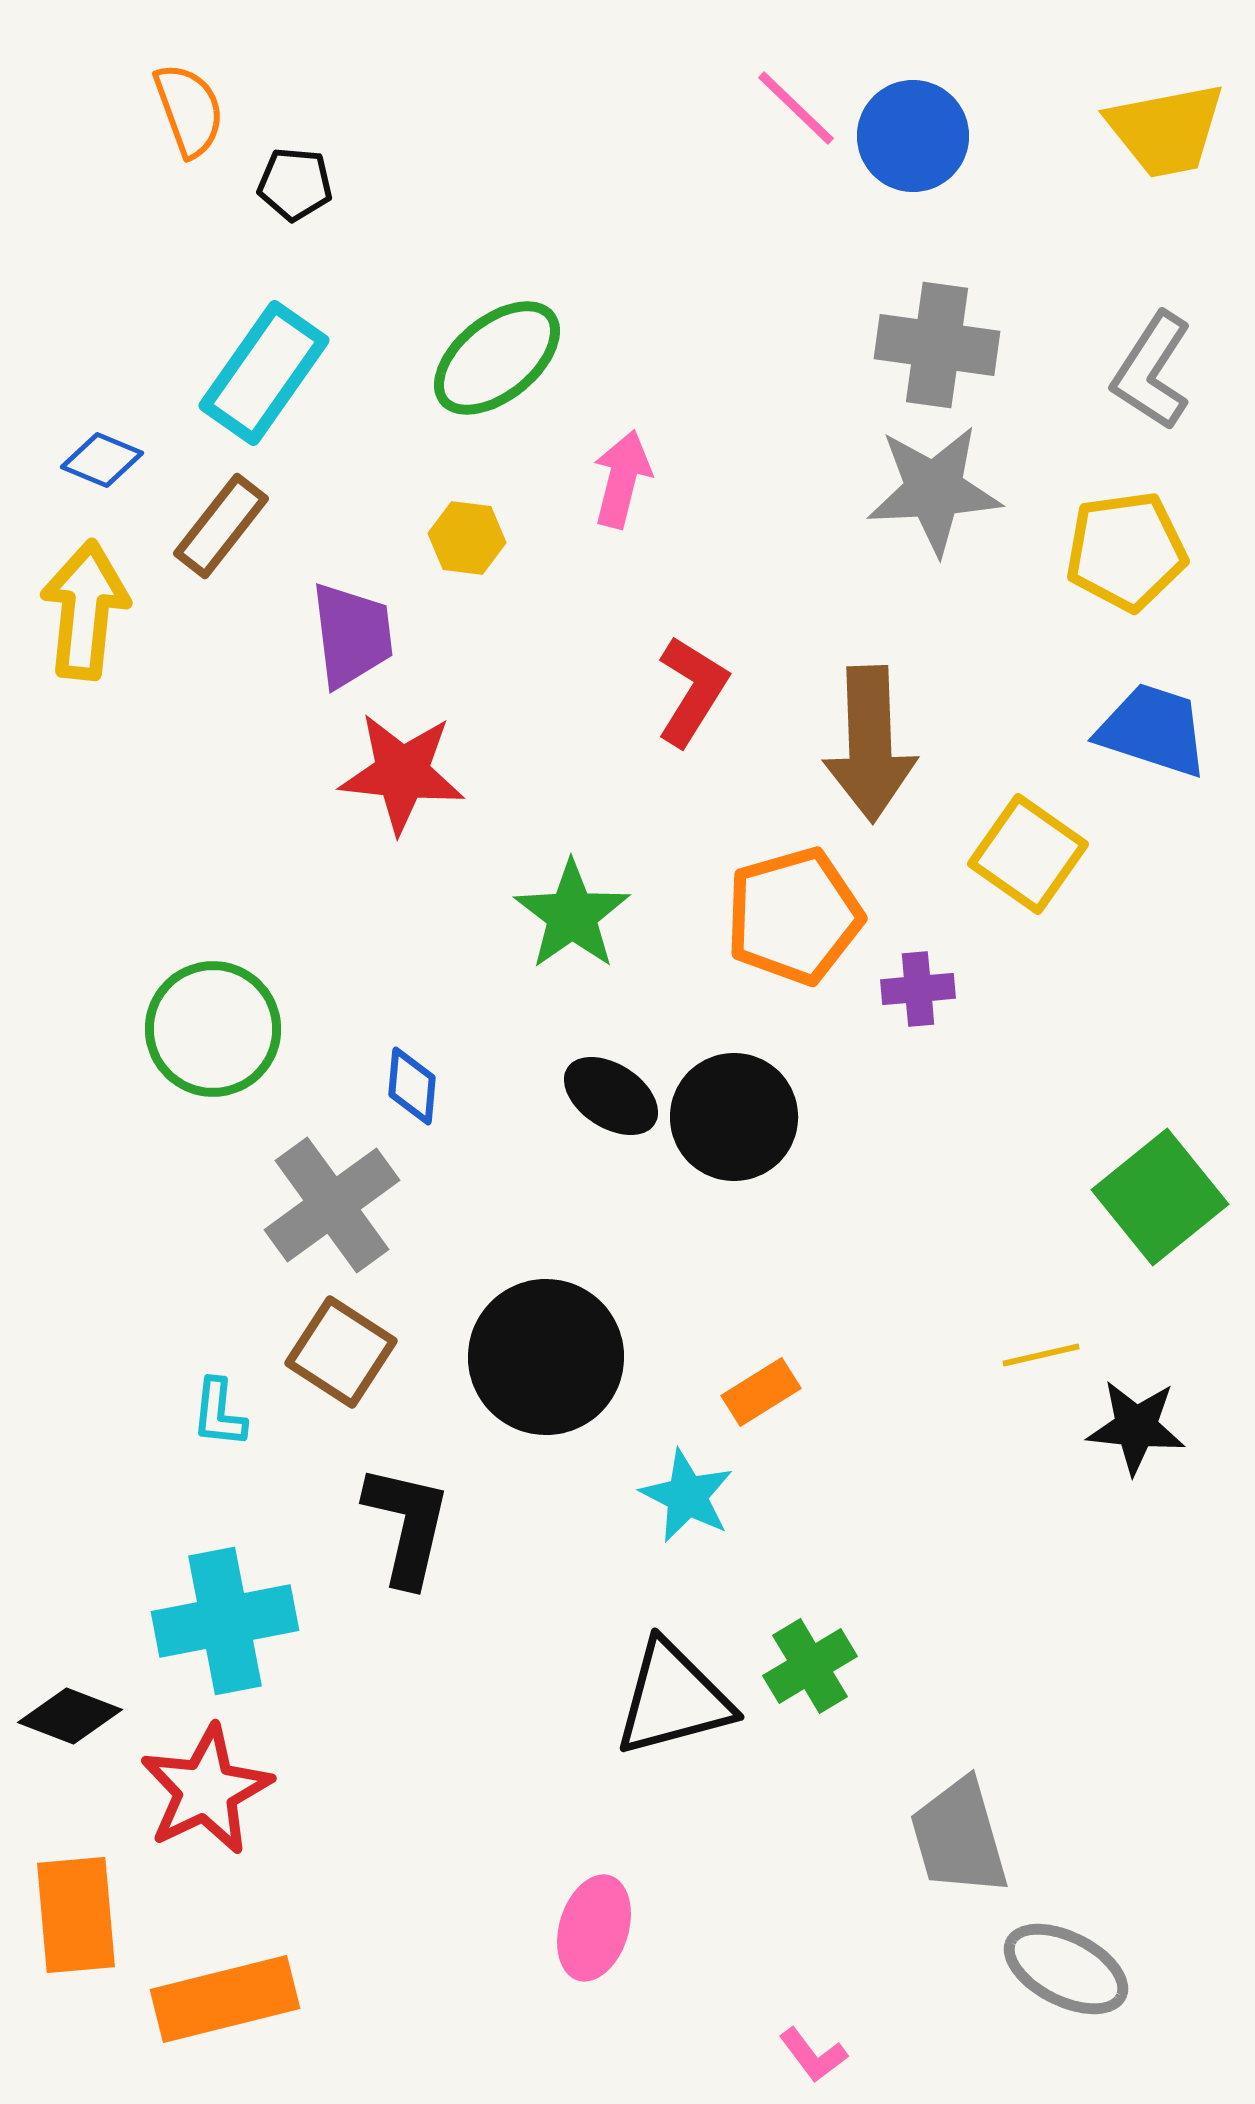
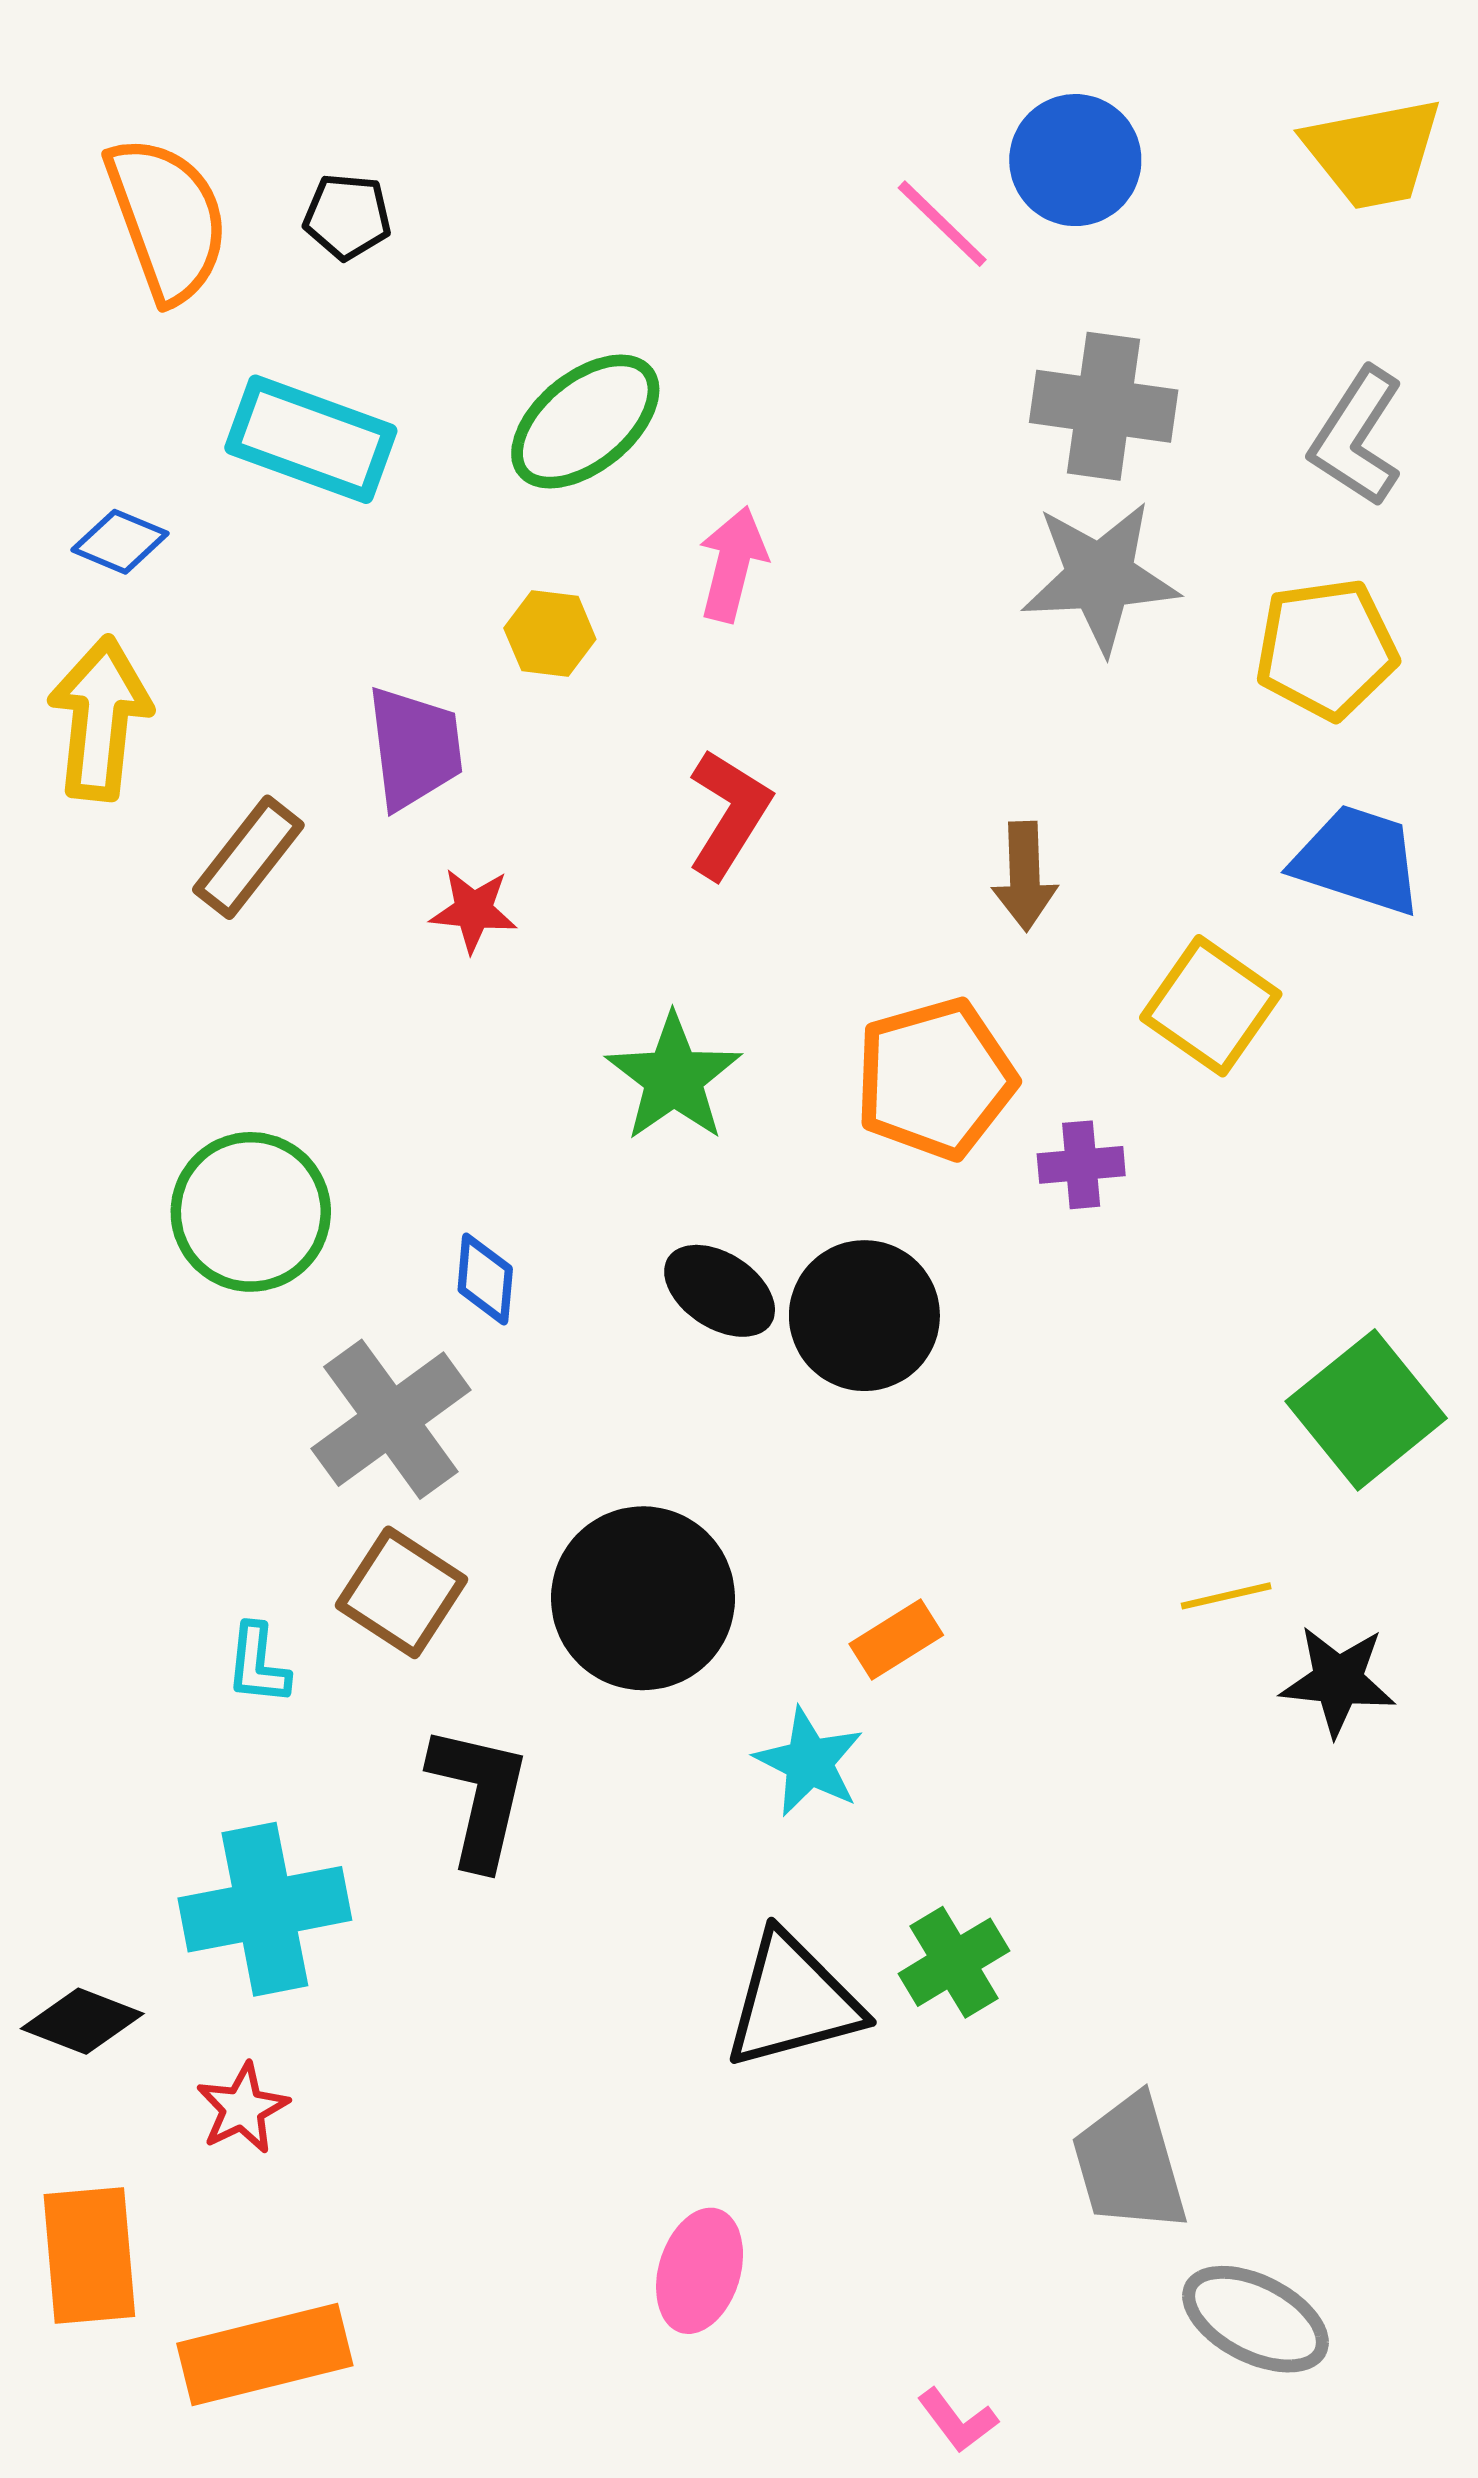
pink line: (796, 108) -> (942, 224), moved
orange semicircle: (189, 110) -> (167, 219), moved, size x1.5
cyan rectangle: (264, 373) -> (311, 439), turned 75
brown rectangle: (221, 526) -> (248, 857), moved
red L-shape: (692, 691) -> (729, 814), moved
brown arrow: (870, 744) -> (1025, 876), size x0.6
red star: (402, 773) -> (473, 910), size x0.6
red star: (206, 1790) -> (243, 2108), size x0.6

